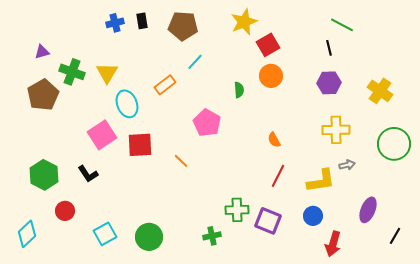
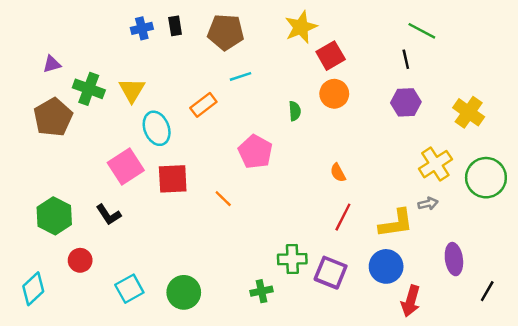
cyan line: (195, 62) -> (240, 76), turned 30
yellow cross: (336, 130) -> (435, 164), moved, turned -32
purple ellipse: (368, 210) -> (454, 259), turned -30
blue circle: (313, 216) -> (386, 266), size x1.4

